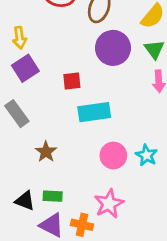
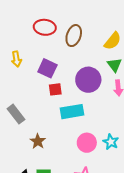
purple circle: (113, 48) -> (88, 80), moved
purple square: (25, 68) -> (47, 68), moved, turned -30

